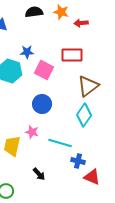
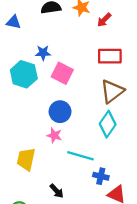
red arrow: (81, 23) -> (104, 20), turned -40
red rectangle: (72, 55) -> (110, 56), moved
pink star: (32, 132) -> (54, 135), moved

